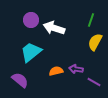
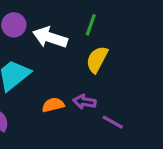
green line: (91, 20) -> (91, 25), moved
yellow semicircle: (95, 42) -> (97, 59), moved

